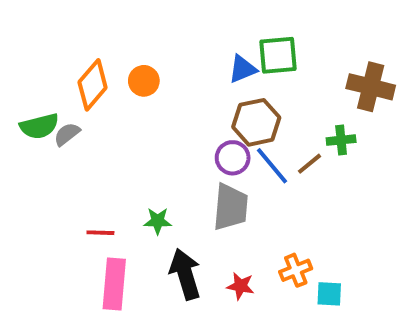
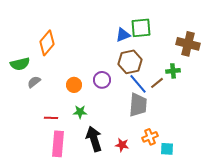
orange circle: (144, 81) -> (74, 85), moved
gray semicircle: (67, 134) -> (34, 82), moved
purple circle: (233, 158) -> (102, 80), moved
gray trapezoid: (231, 207) -> (138, 105), moved

